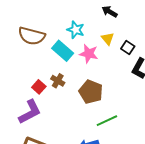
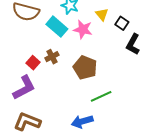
brown cross: (58, 81) -> (52, 57), turned 32

